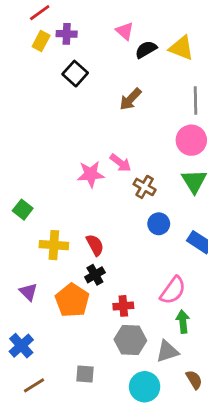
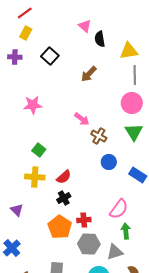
purple cross: (67, 34) -> (15, 57), moved
yellow triangle: (181, 48) -> (129, 51), moved, turned -30
black semicircle: (146, 49) -> (100, 39), turned -70
pink star: (91, 174) -> (33, 105), moved
green square: (23, 210) -> (39, 150), moved
red semicircle: (95, 245) -> (64, 177), turned 77
orange pentagon: (72, 300) -> (60, 227), moved

